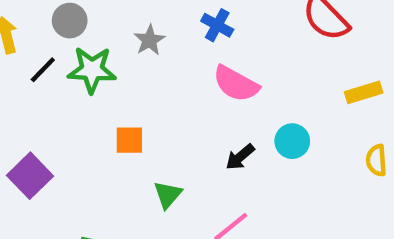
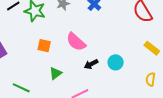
pink semicircle: (236, 84) -> (76, 42), moved
yellow rectangle: (364, 92) -> (152, 48), turned 42

